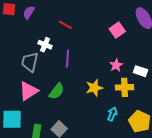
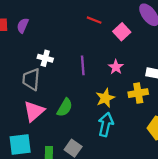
red line: (66, 25) -> (94, 20), moved
purple line: (68, 58) -> (83, 65), moved
pink star: (116, 65) -> (116, 67), moved
cyan arrow: (112, 114) -> (106, 124), moved, size x1.5

